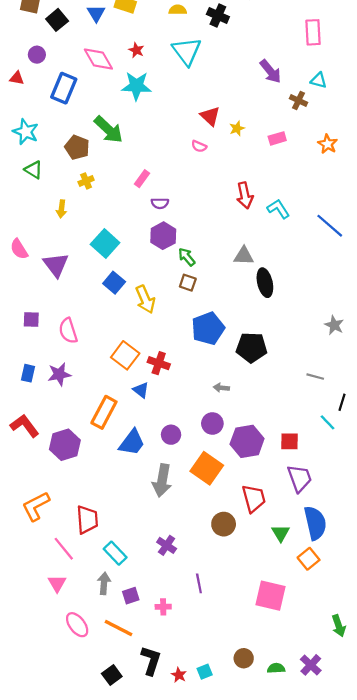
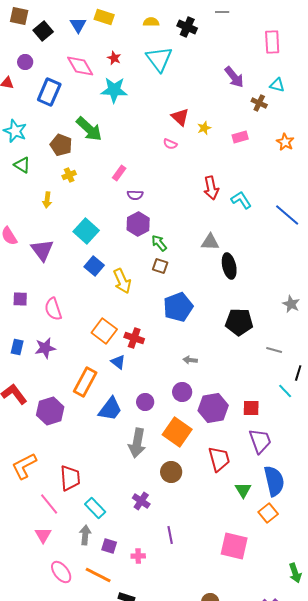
black pentagon: (252, 347) -> (239, 322), moved
brown circle: (224, 524) -> (171, 472), moved
purple square: (131, 596) -> (109, 546), turned 35

